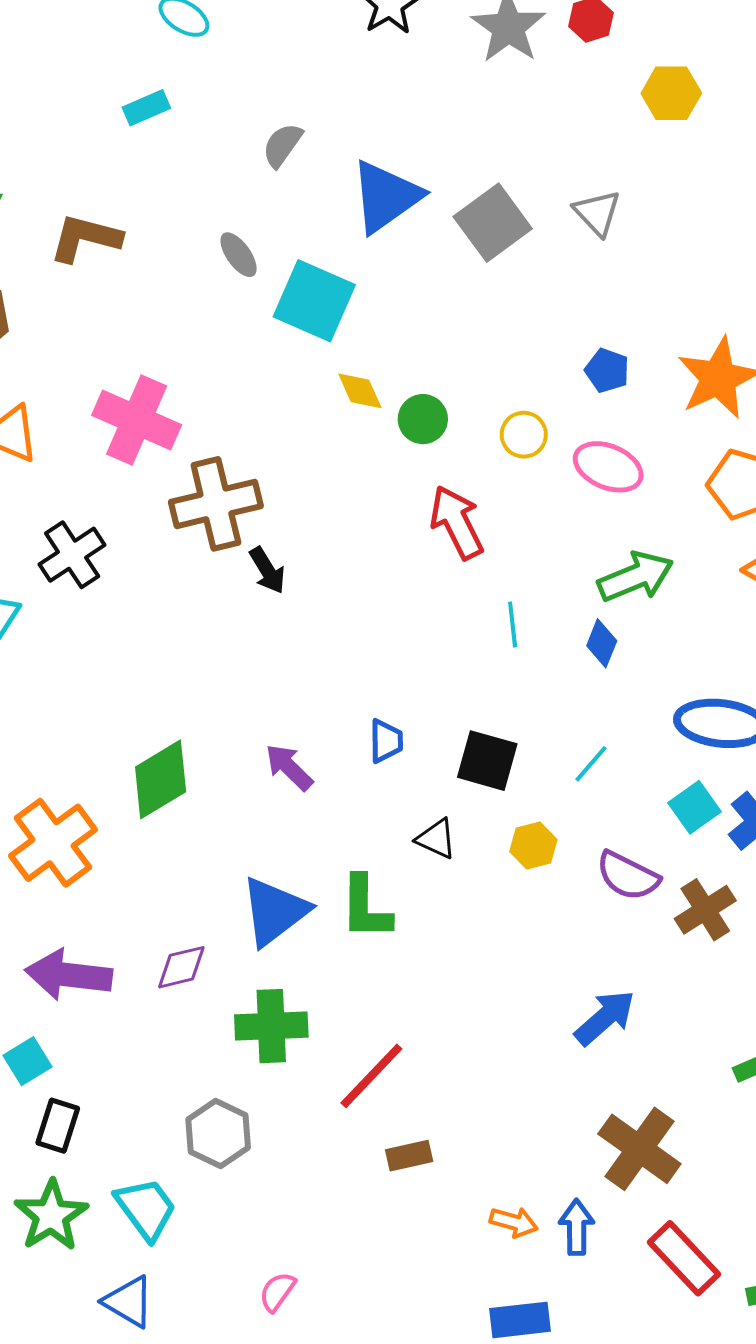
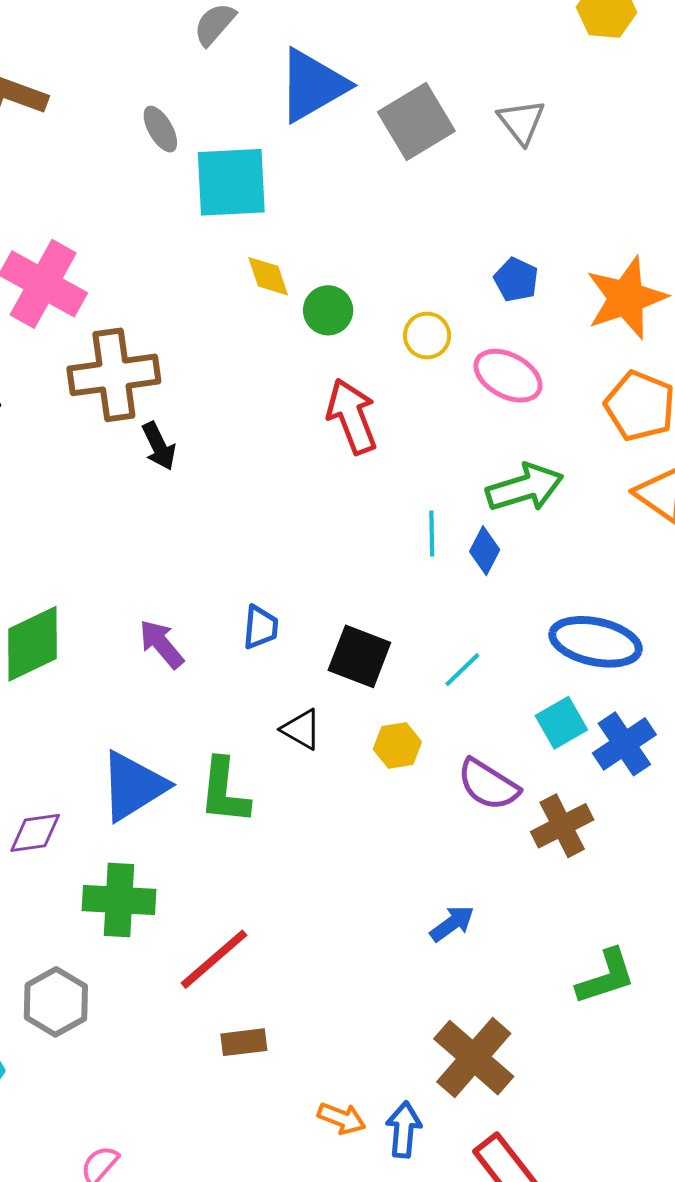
cyan square: (314, 301) -> (231, 182), turned -32
cyan line: (513, 625) -> (432, 534), moved
blue arrow: (605, 1018) -> (452, 924), size x0.7

